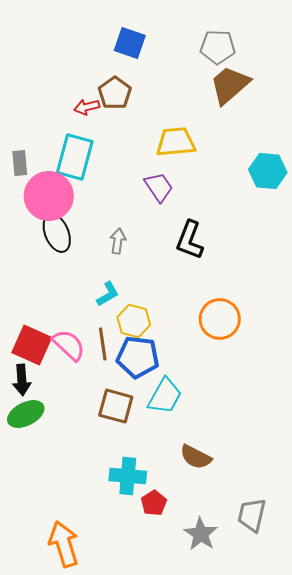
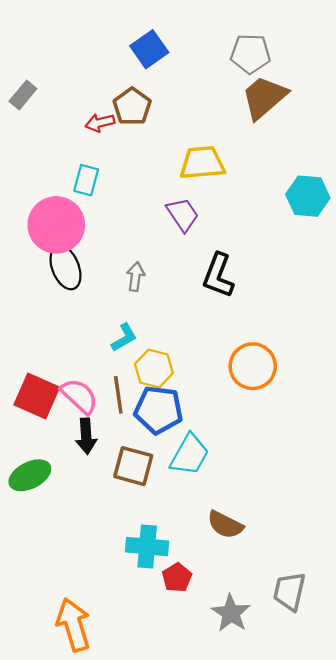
blue square: (130, 43) -> (149, 49), turned 36
cyan rectangle: (75, 157) -> (86, 180), size x0.6
gray rectangle: (20, 163) -> (23, 95), moved, turned 45
black arrow: (22, 380) -> (86, 436), moved

